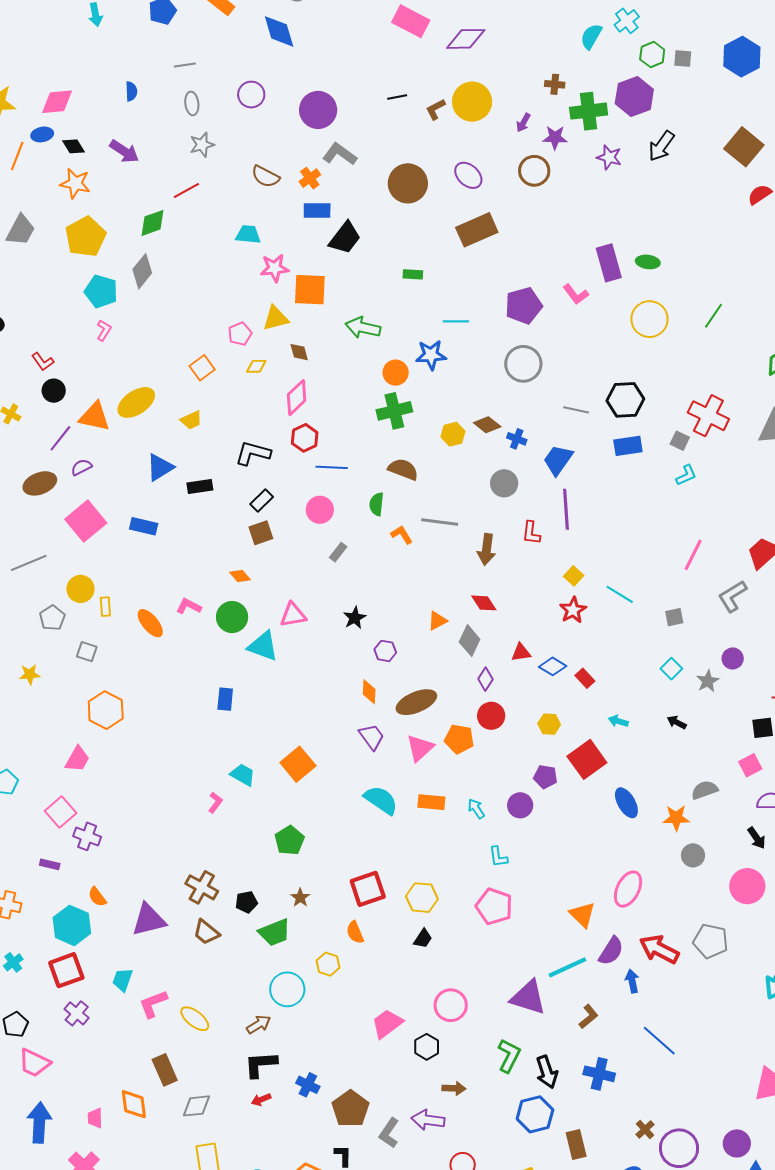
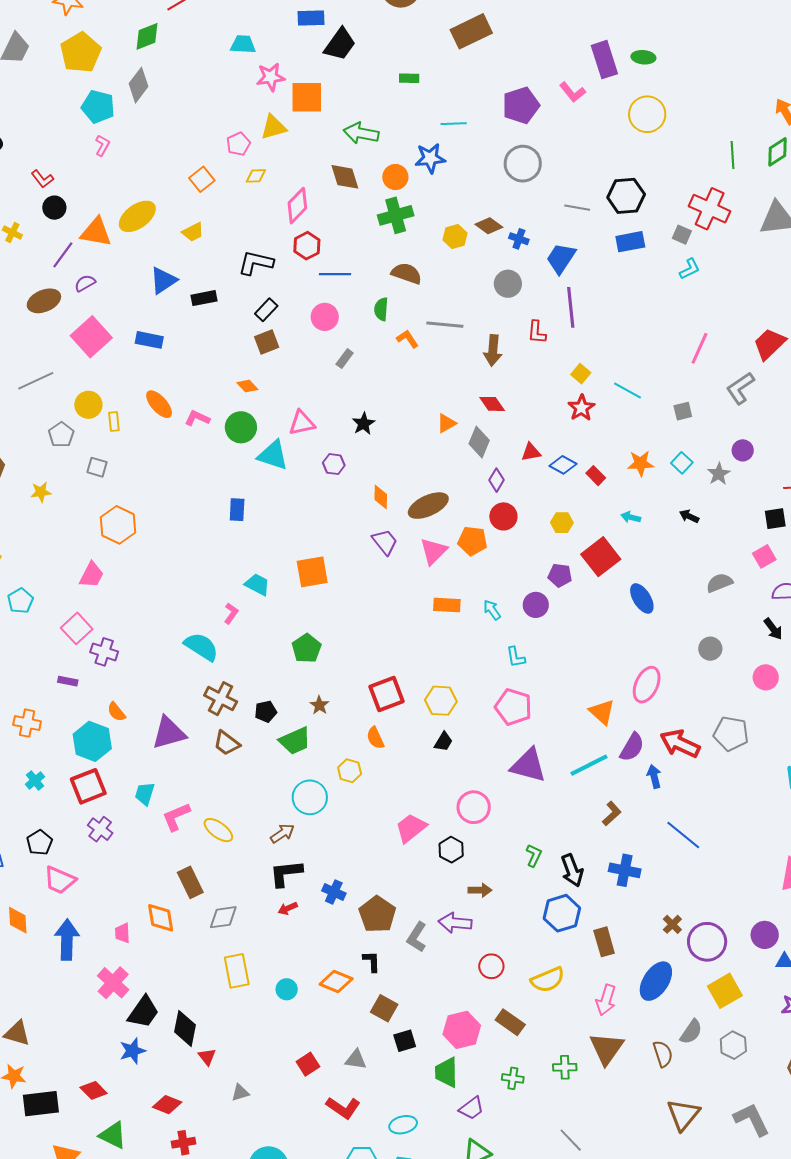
green line: (713, 316) -> (733, 155), moved, turned -36
brown diamond: (299, 352) -> (345, 177), moved, size x1.5
orange ellipse: (150, 623) -> (159, 404), moved
purple hexagon: (385, 651) -> (334, 464), moved
orange square: (298, 764) -> (312, 572), turned 32
cyan semicircle: (381, 800) -> (201, 647), moved
orange star: (676, 818) -> (641, 463), moved
pink circle: (747, 886) -> (766, 677), size x0.7
purple triangle: (528, 997) -> (528, 765), moved
green L-shape: (509, 1056) -> (534, 856), size x0.7

